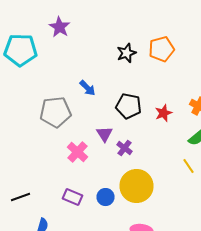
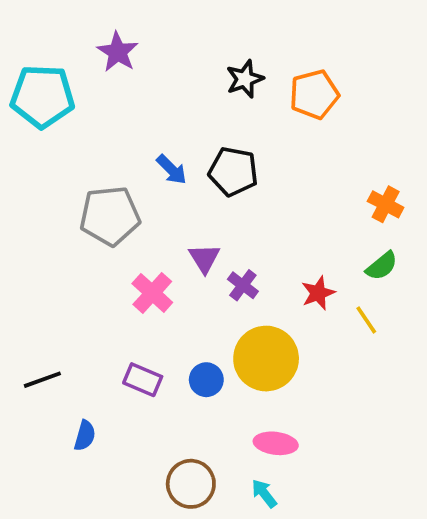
black star: (126, 53) -> (245, 79), moved
black pentagon: (128, 106) -> (233, 172), moved
red star: (164, 113) -> (318, 293), moved

